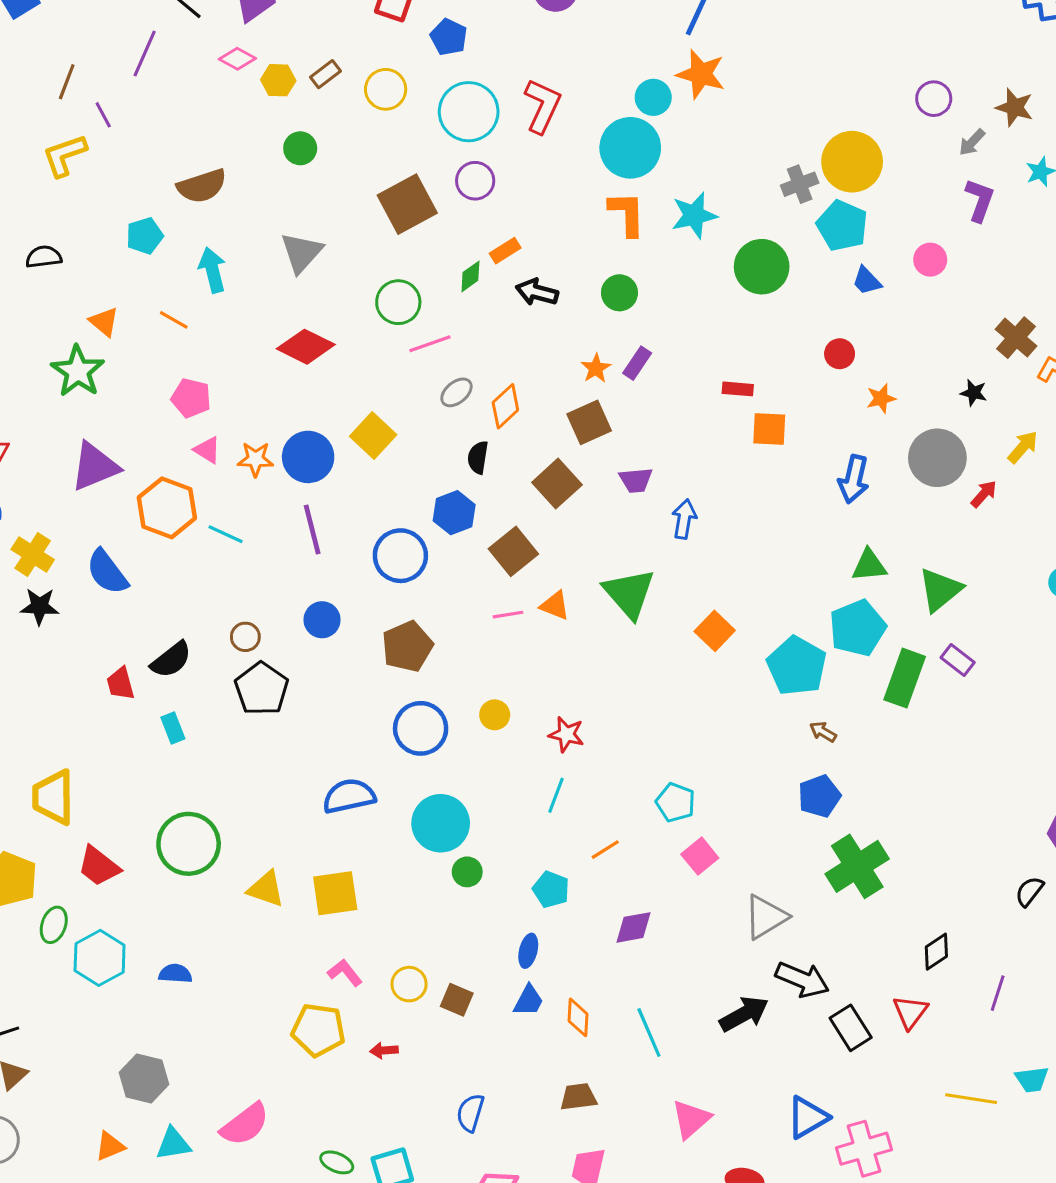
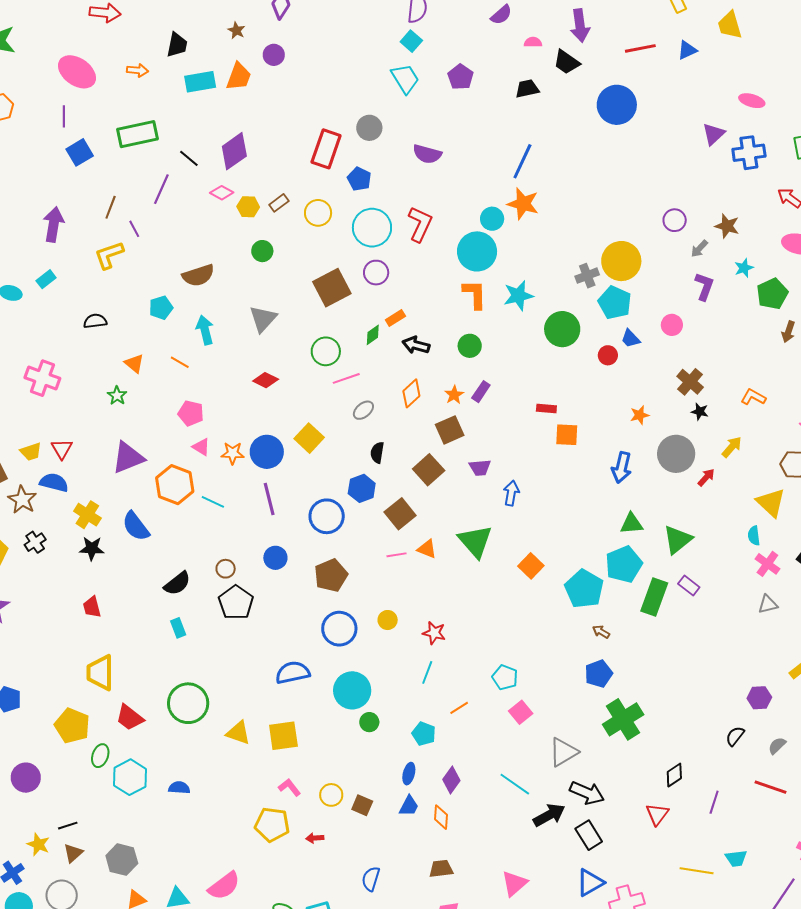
brown cross: (1016, 338) -> (690, 382), moved
red diamond: (306, 347) -> (266, 380), size x0.7
red circle: (840, 354) -> (608, 355), moved
green star: (78, 371) -> (117, 396), size x0.6
orange diamond: (505, 406) -> (411, 393), moved
red trapezoid: (121, 684) -> (92, 607), moved
purple diamond: (633, 927) -> (451, 780), moved, turned -44
black rectangle: (851, 1028) -> (589, 835), moved
cyan line: (649, 1032) -> (515, 784), moved, turned -32
gray hexagon: (144, 1078) -> (122, 860), moved

